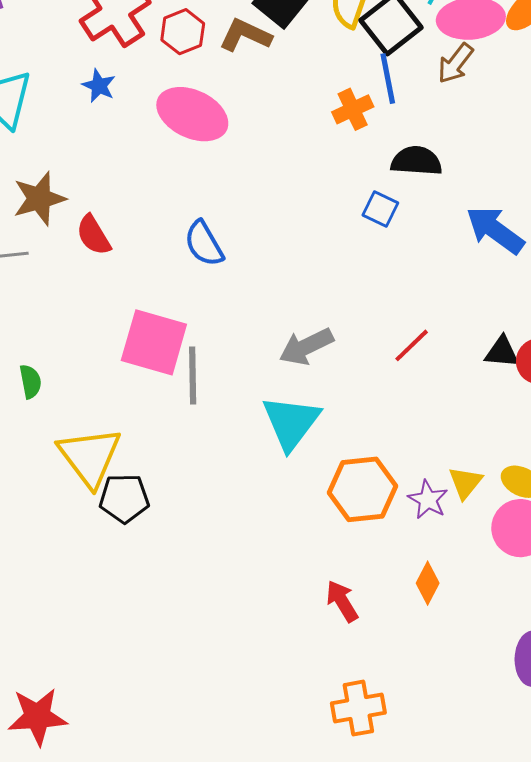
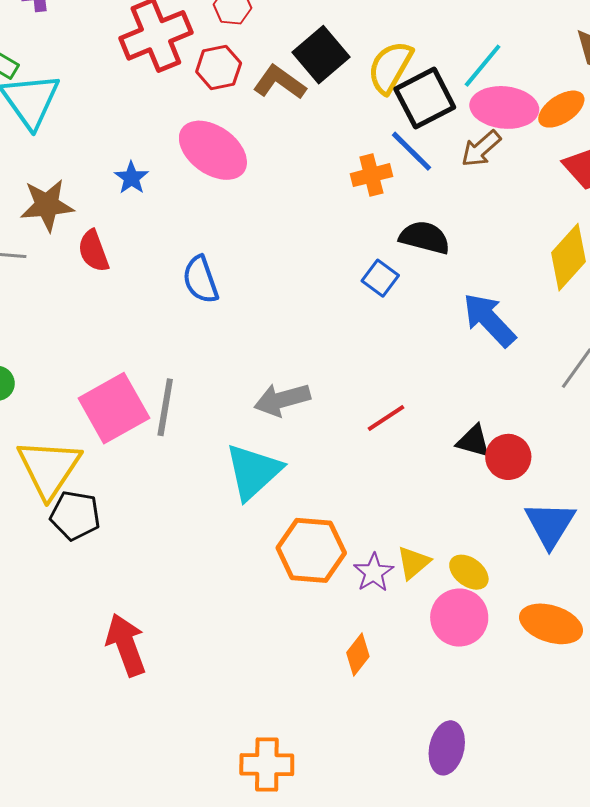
blue line: (388, 79) -> (411, 151), turned -45
blue star: (99, 86) -> (131, 178), moved
pink square: (154, 342) -> (114, 408), moved, turned 34
red arrow: (342, 601) -> (126, 645), moved, size x1.4

